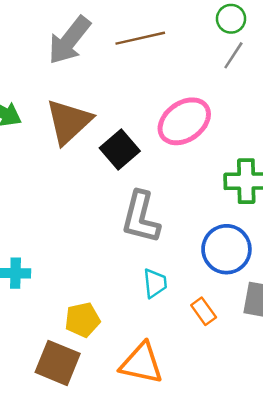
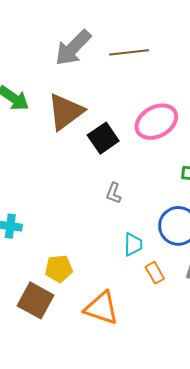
gray L-shape: (141, 217) -> (114, 193), size x0.5
cyan trapezoid: (155, 283) -> (133, 244), moved

